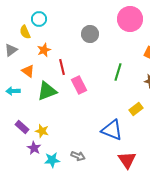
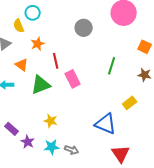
purple rectangle: (22, 127) -> (12, 129), moved
yellow star: (42, 131) -> (51, 121), moved
cyan star: (52, 160) -> (52, 147), moved

